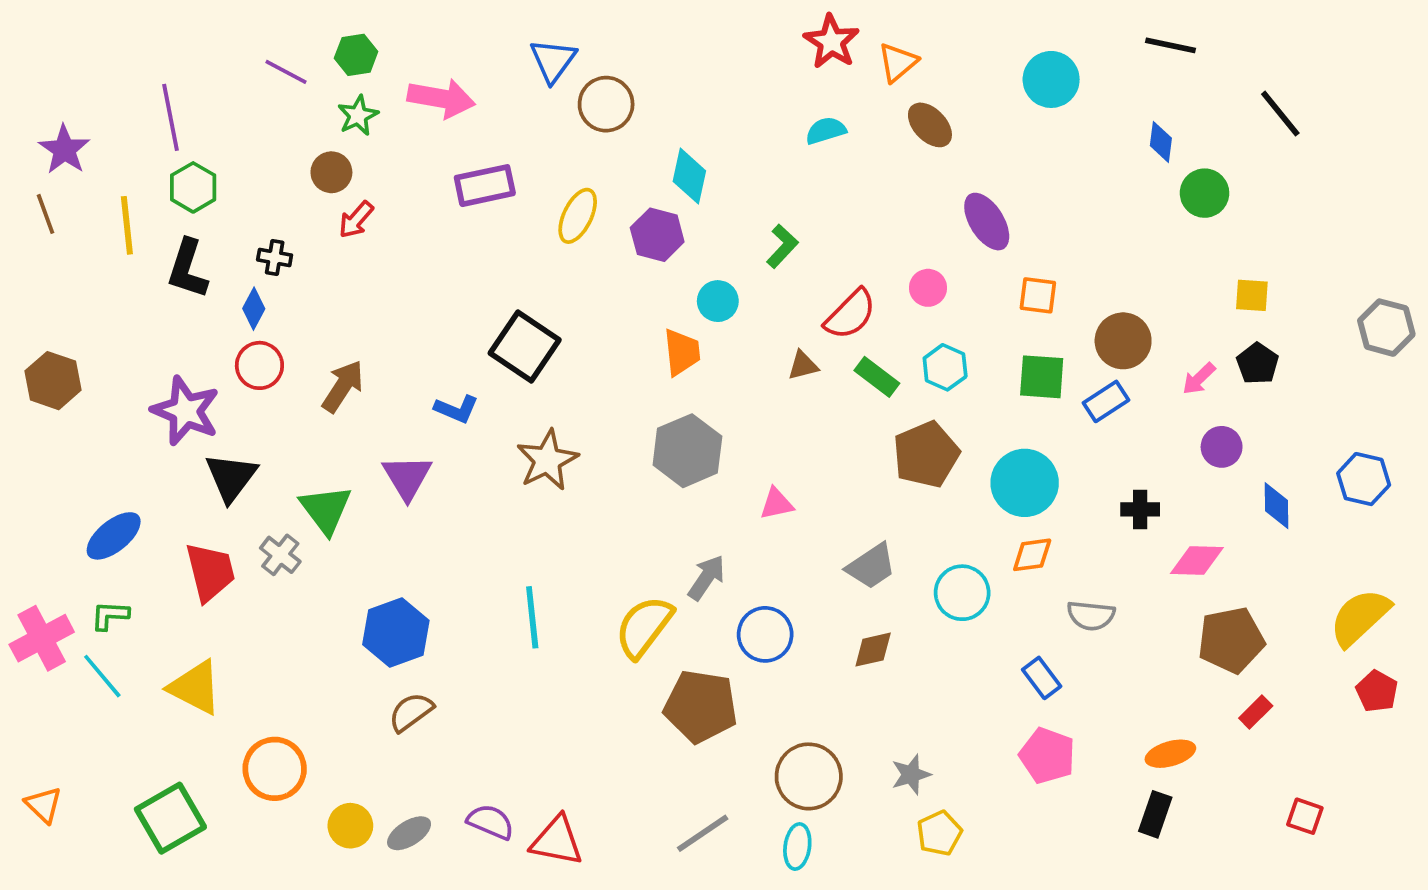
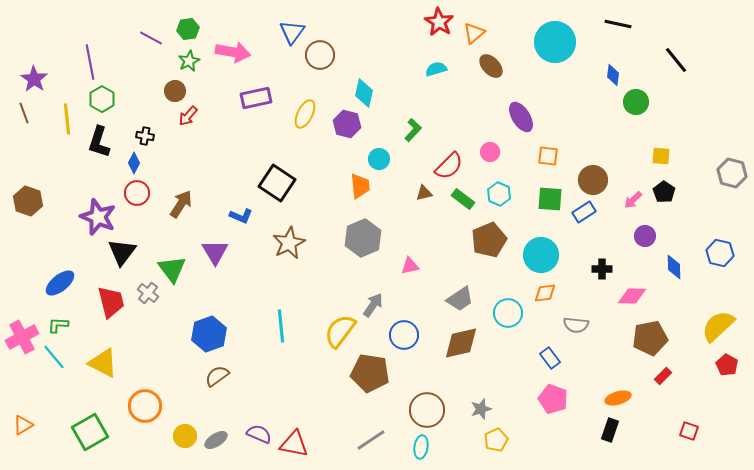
cyan circle: (1051, 79) -> (555, 42), size x1.4
brown diamond: (873, 650) -> (461, 343), size x1.6
orange triangle: (44, 805) -> (23, 425), turned 45

